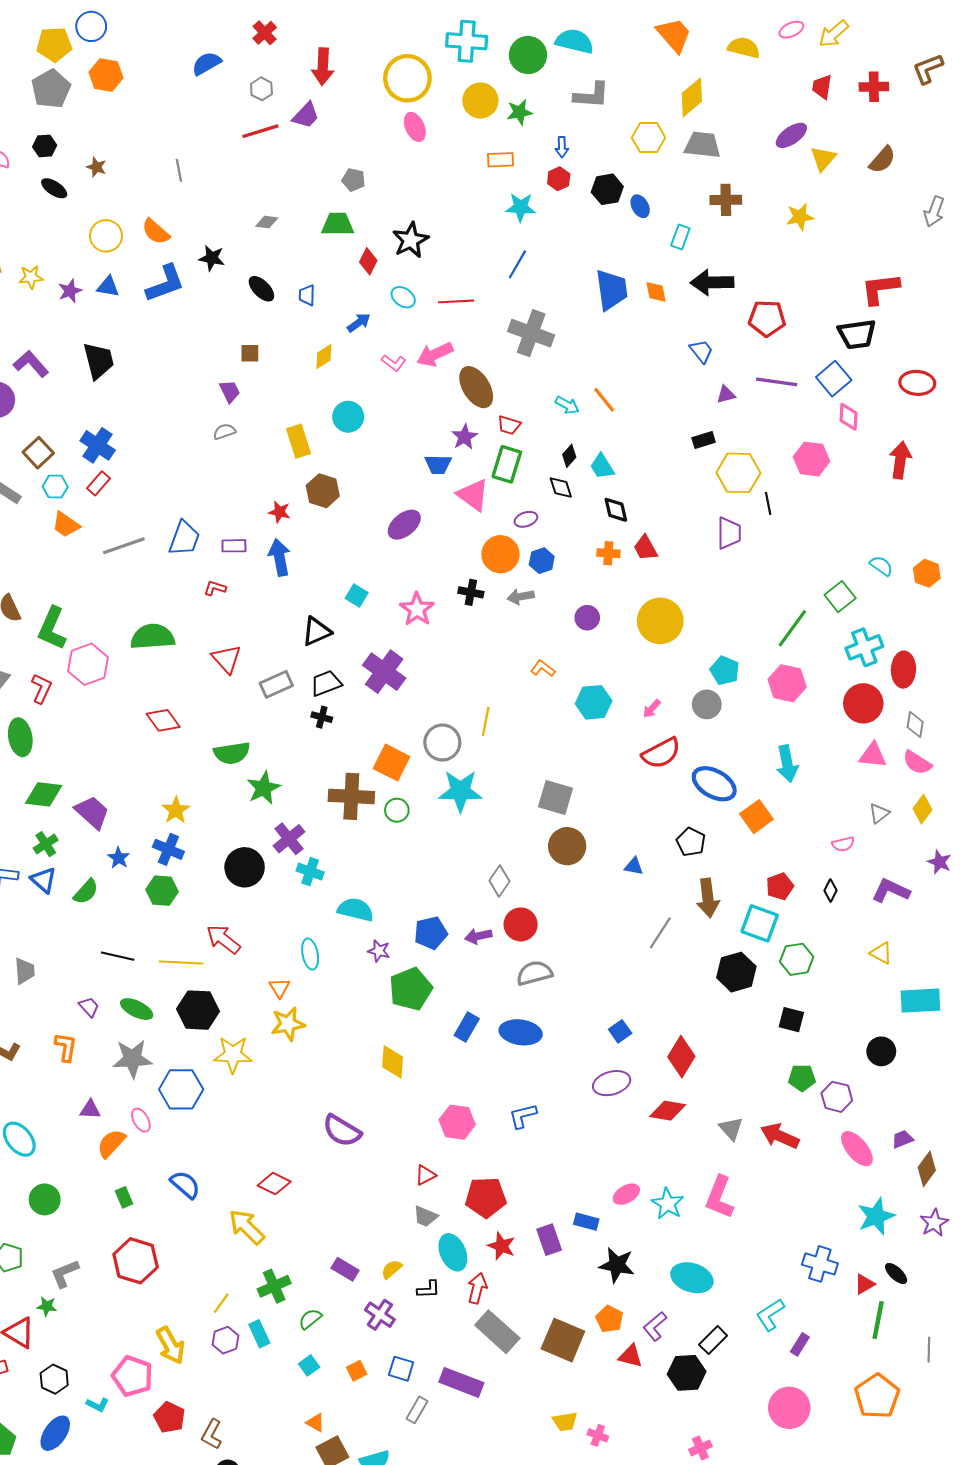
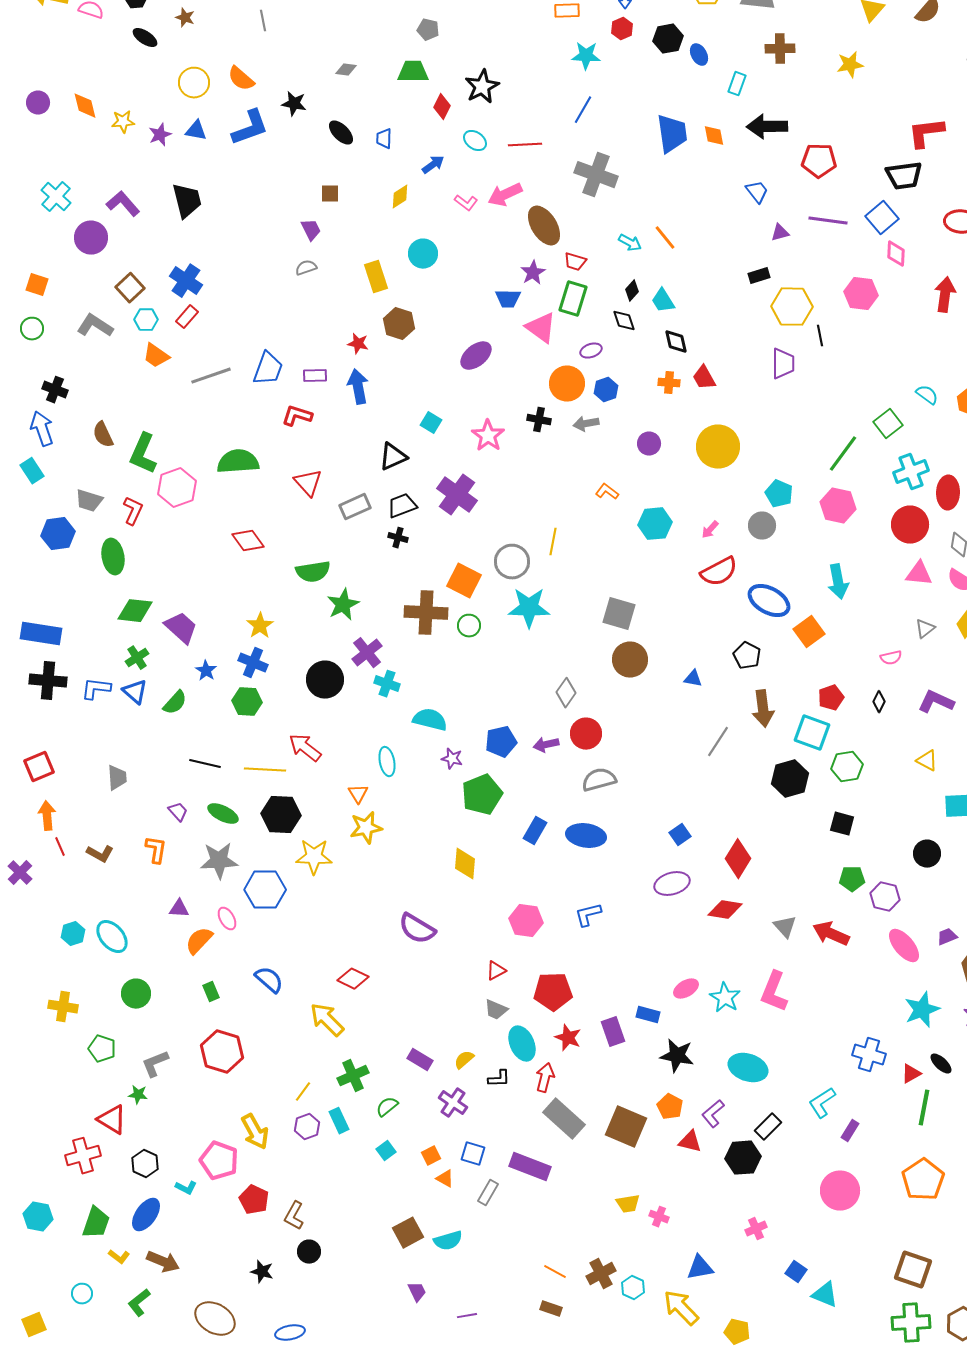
red L-shape: (215, 588) -> (297, 416), size x1.4
orange triangle: (315, 1423) -> (445, 1179), moved

